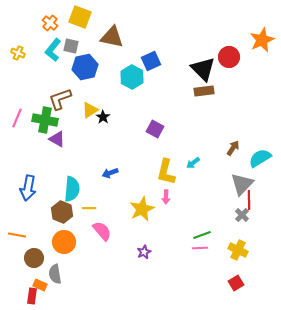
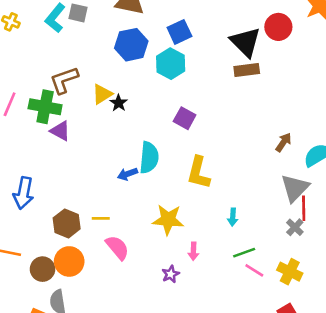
blue hexagon: (85, 67) -> (131, 45), moved
cyan hexagon: (132, 77) -> (171, 64), moved
cyan arrow: (193, 163) -> (233, 217), moved, turned -48
cyan semicircle: (72, 189) -> (149, 158), moved
pink arrow: (166, 197) -> (193, 251), moved
yellow star: (142, 209) -> (168, 220), turned 30
pink line: (200, 248) -> (254, 270), moved, turned 35
brown circle: (34, 258) -> (43, 269), moved

